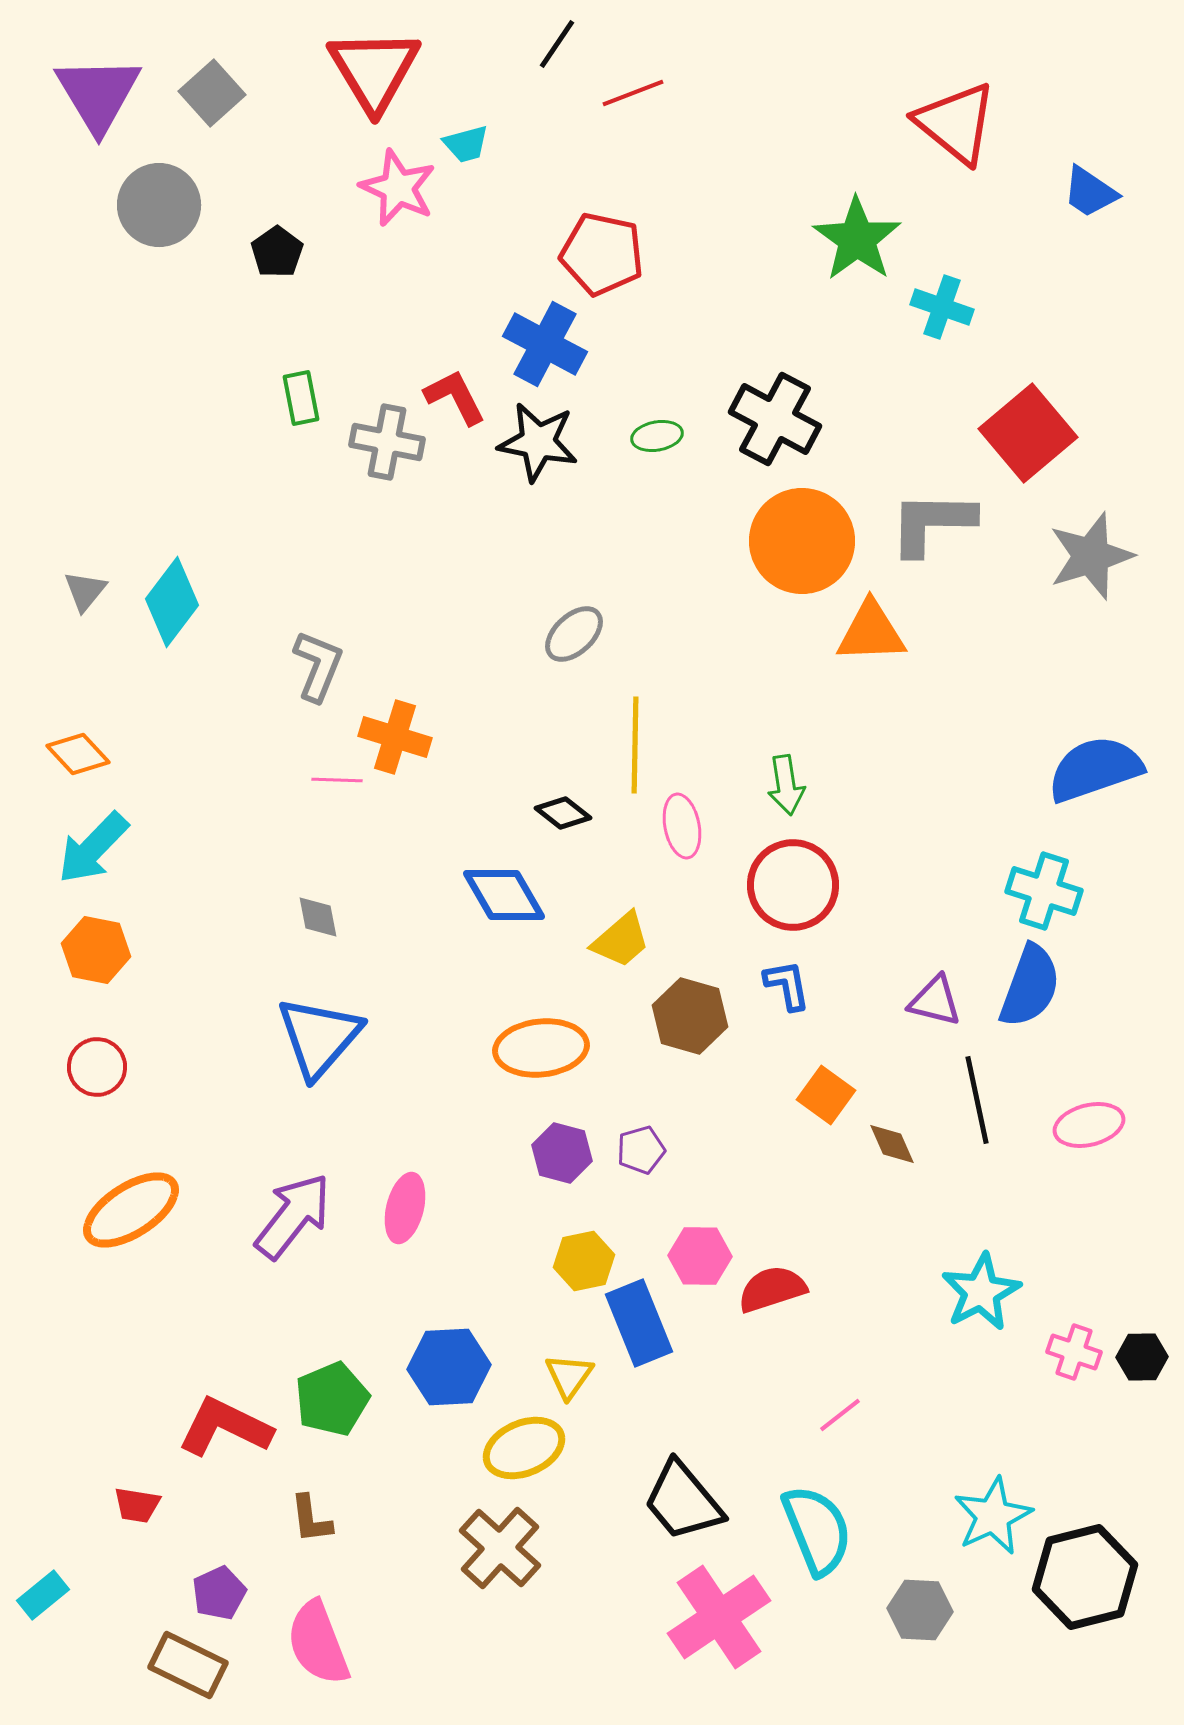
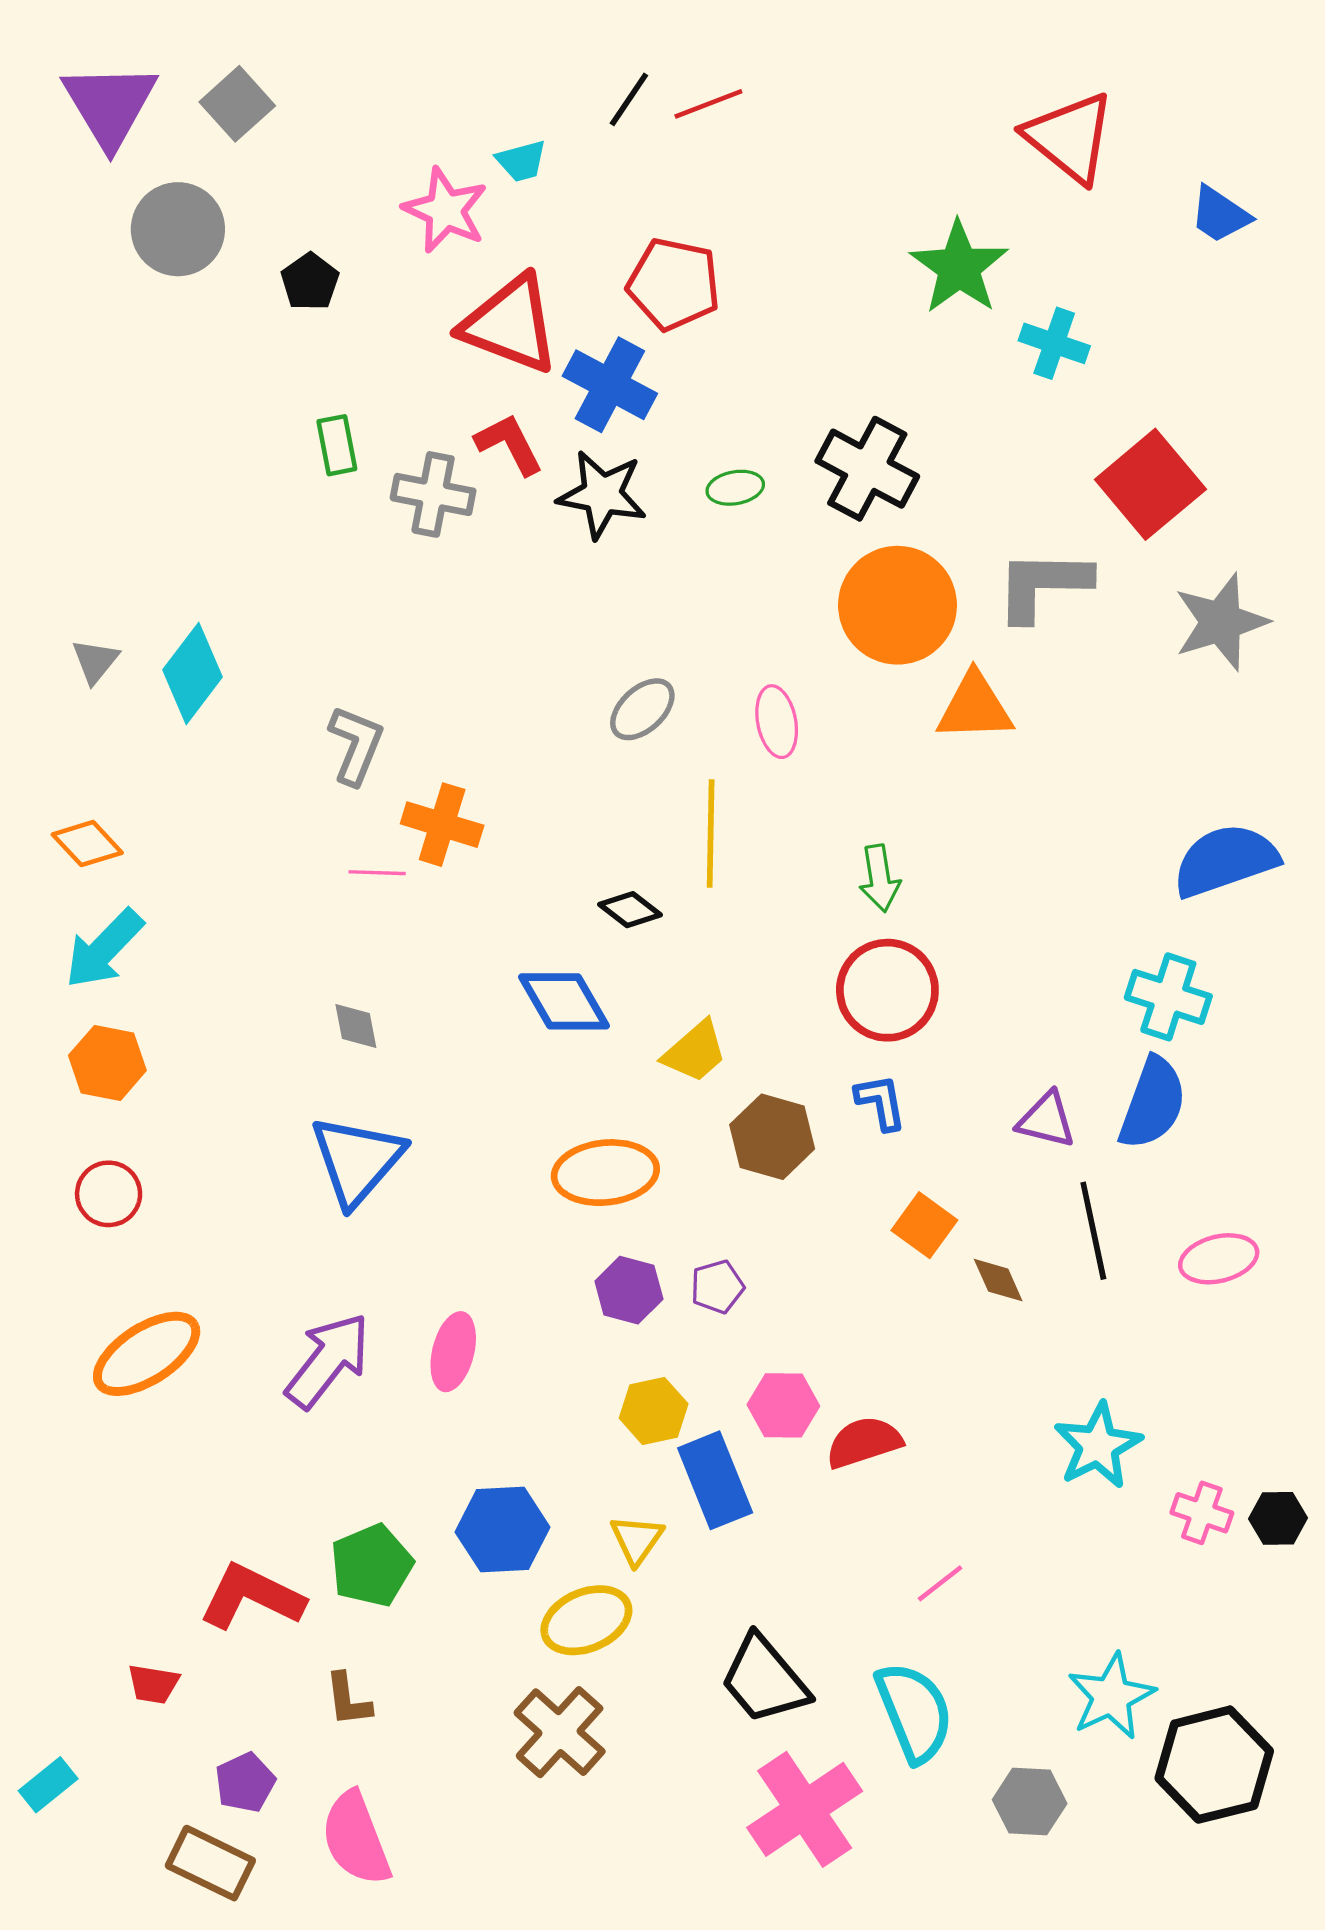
black line: (557, 44) -> (629, 99), moved
red triangle: (374, 70) -> (510, 324), moved, turned -38
pink ellipse: (682, 826) -> (777, 722), moved

